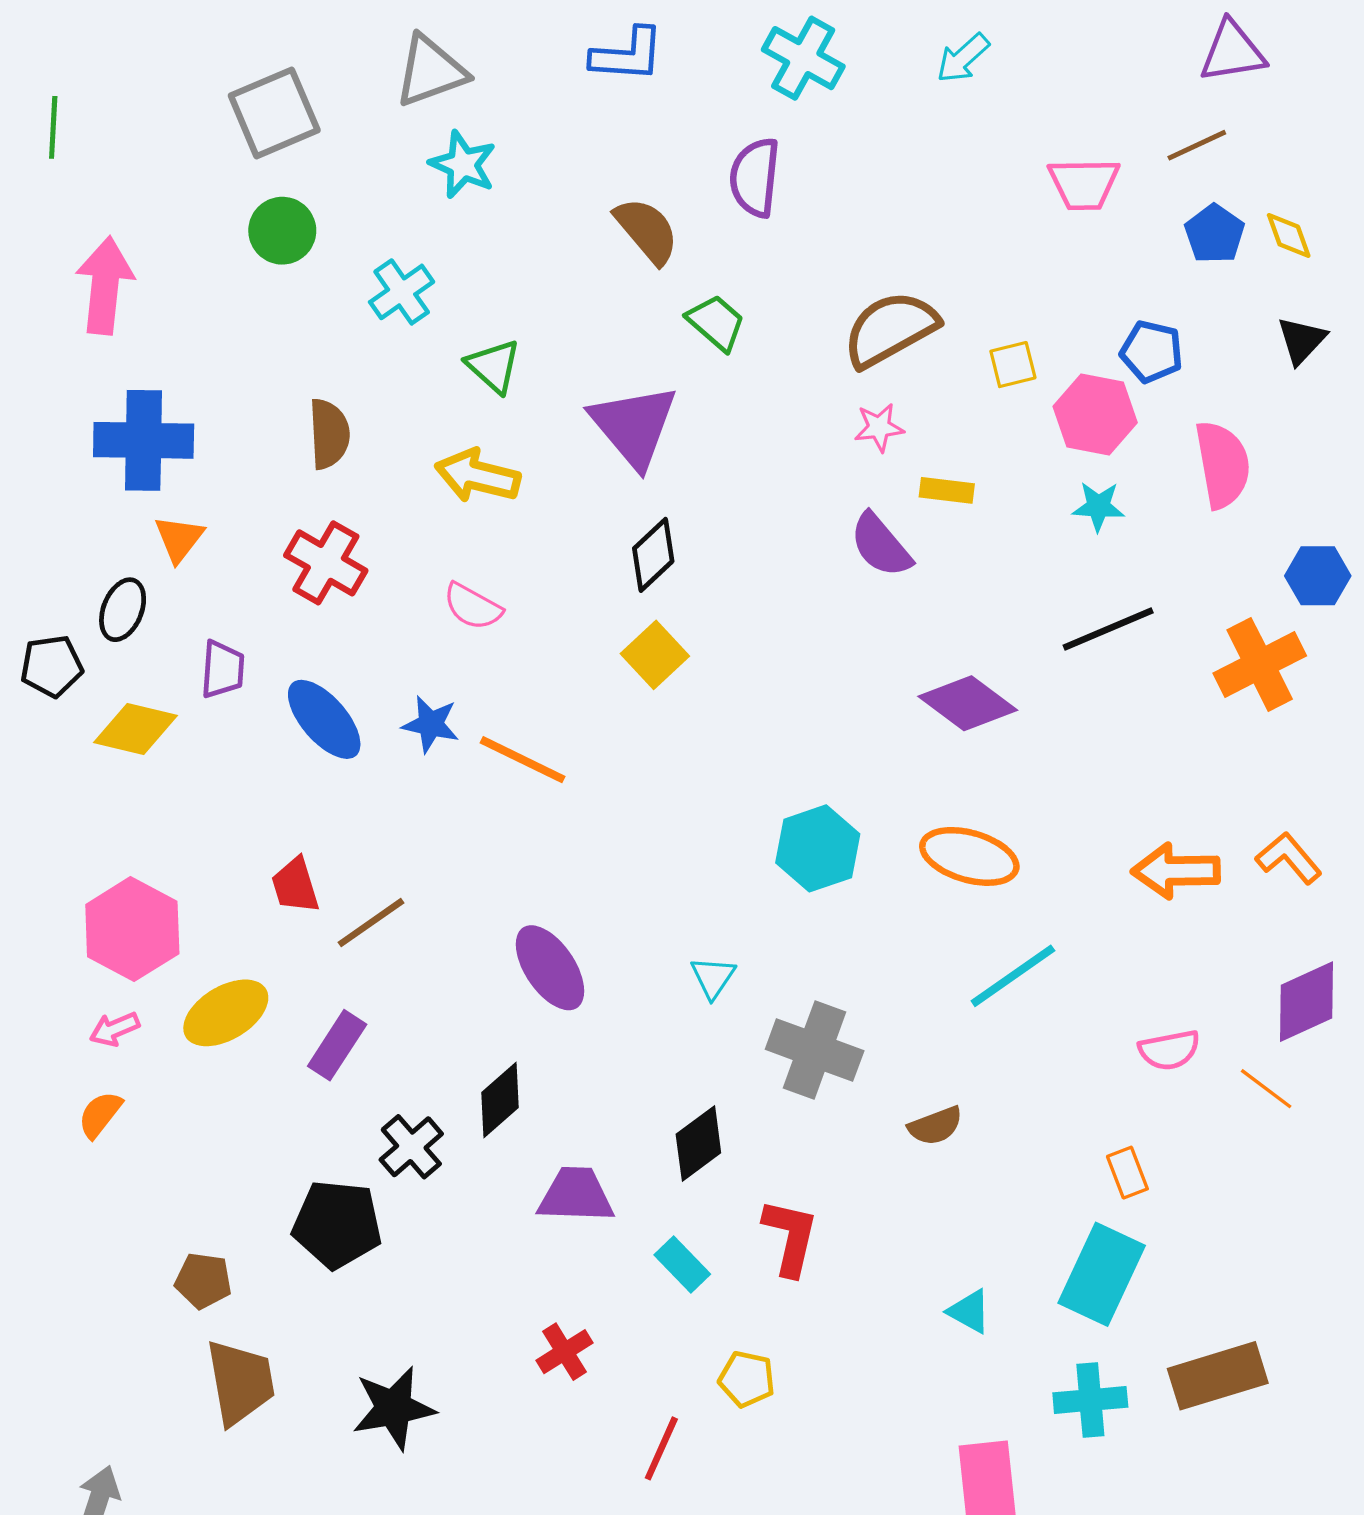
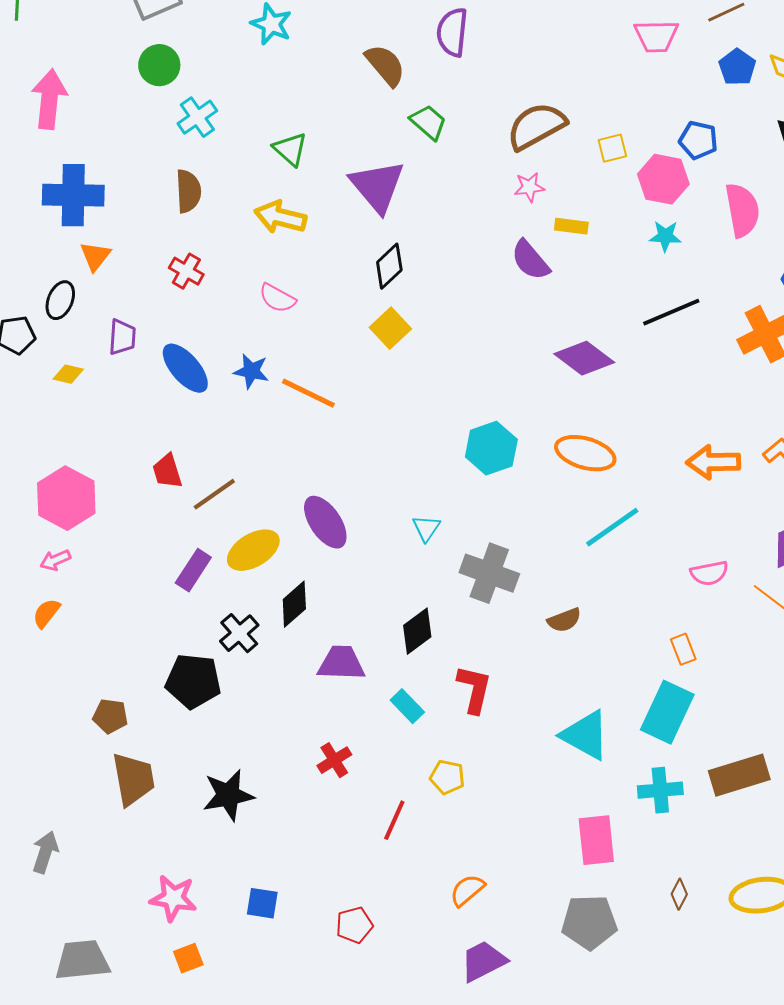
cyan cross: (402, 292) -> (197, 117), moved
red cross: (326, 563) -> (186, 271), size x0.7
yellow diamond: (135, 729) -> (68, 374), size x0.6
yellow ellipse: (226, 1013) -> (253, 550), moved
cyan triangle: (969, 1311) -> (585, 735), size x1.8

